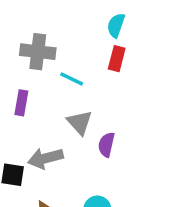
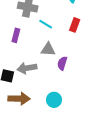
red rectangle: (117, 59) -> (75, 25), moved
gray triangle: (80, 122) -> (48, 49), turned -49

